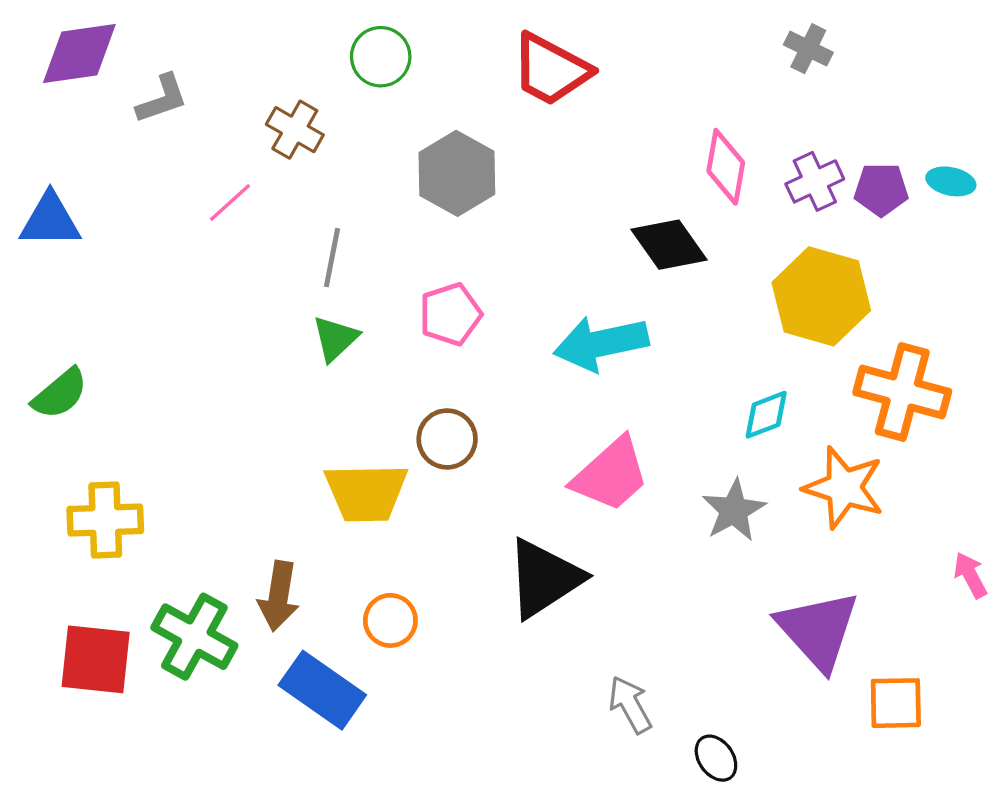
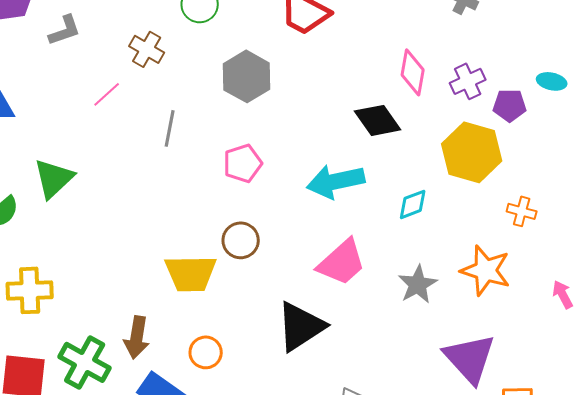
purple pentagon: (881, 190) -> (510, 105), moved
green triangle: (335, 339) -> (54, 178), moved, size x1.4
orange cross: (902, 392) -> (522, 211), size x0.5
cyan diamond: (766, 415) -> (413, 204), moved
pink arrow: (970, 575) -> (563, 294), moved

